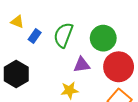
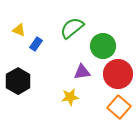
green semicircle: (63, 35) -> (72, 28), moved, turned 30

